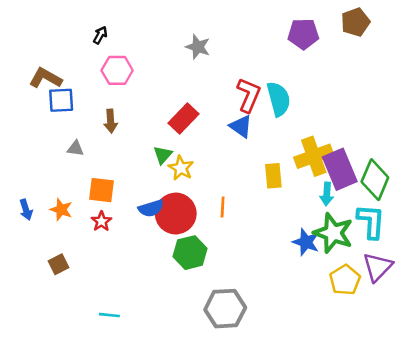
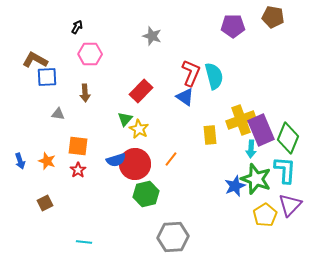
brown pentagon: (355, 22) -> (273, 17), turned 30
orange line: (223, 207) -> (171, 159), turned 35
blue star: (306, 242) -> (235, 186), turned 30

